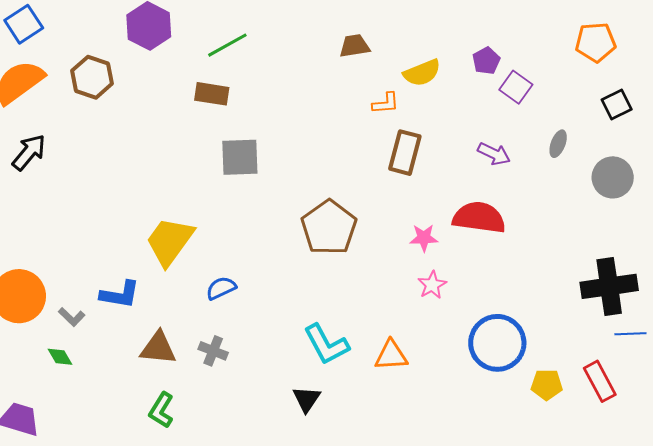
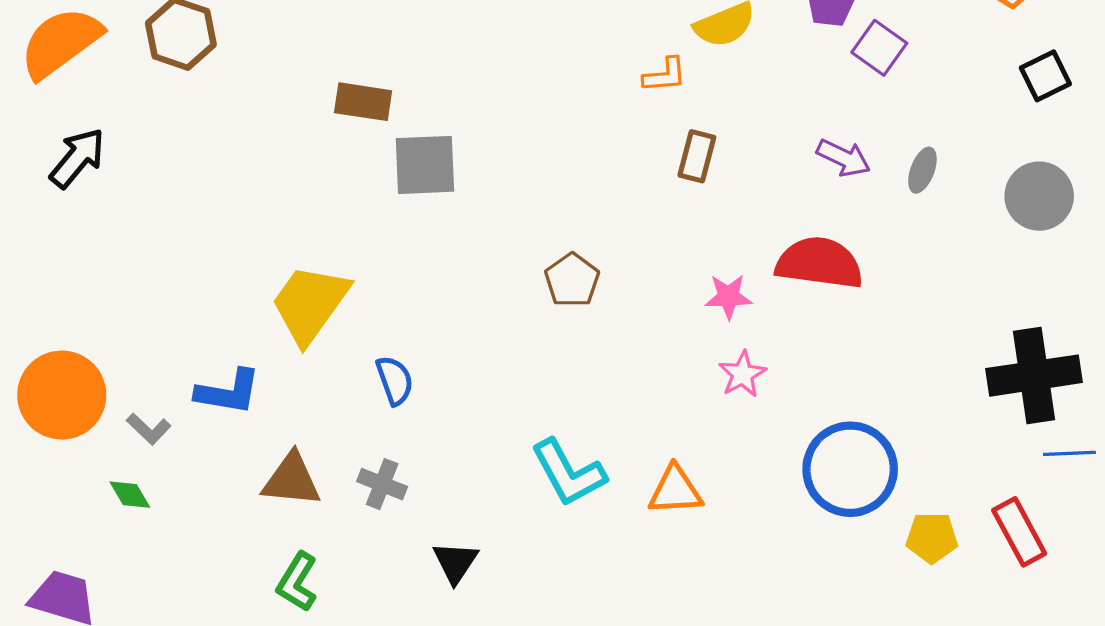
brown rectangle: (212, 94) -> (363, 102), moved
gray ellipse: (558, 144) -> (922, 170), moved
brown rectangle: (405, 153) -> (697, 156), size x0.7
brown pentagon: (329, 227) -> (572, 280), size x0.6
blue semicircle: (221, 288) -> (395, 380), turned 96
black triangle: (307, 399) -> (455, 562), moved

